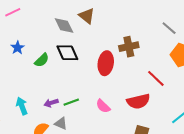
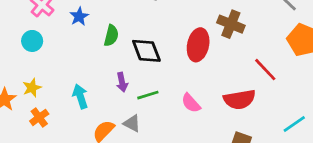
brown cross: (129, 47) -> (231, 24), turned 30
black diamond: (67, 53) -> (146, 51), moved
green semicircle: (42, 60) -> (111, 36), turned -35
purple arrow: (51, 103) -> (122, 82), moved, turned -88

